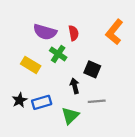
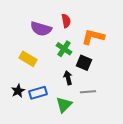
orange L-shape: (114, 32) -> (93, 37), moved, turned 65
red semicircle: (74, 33) -> (66, 21), moved
green cross: (58, 54) -> (64, 49), moved

